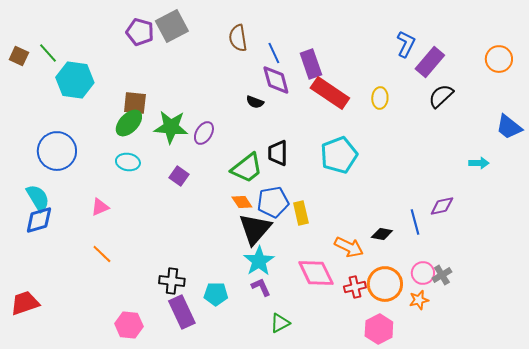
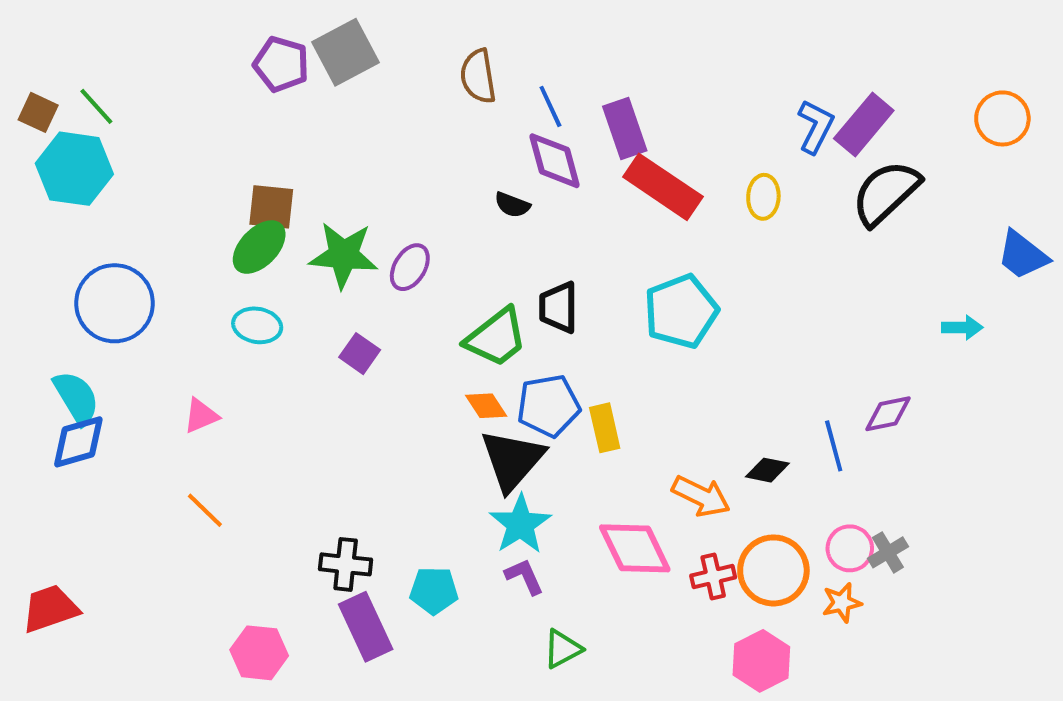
blue L-shape: (406, 44) -> (816, 127), moved
cyan hexagon: (75, 80) -> (74, 169), moved
black semicircle: (441, 96) -> (886, 193), size x1.4

